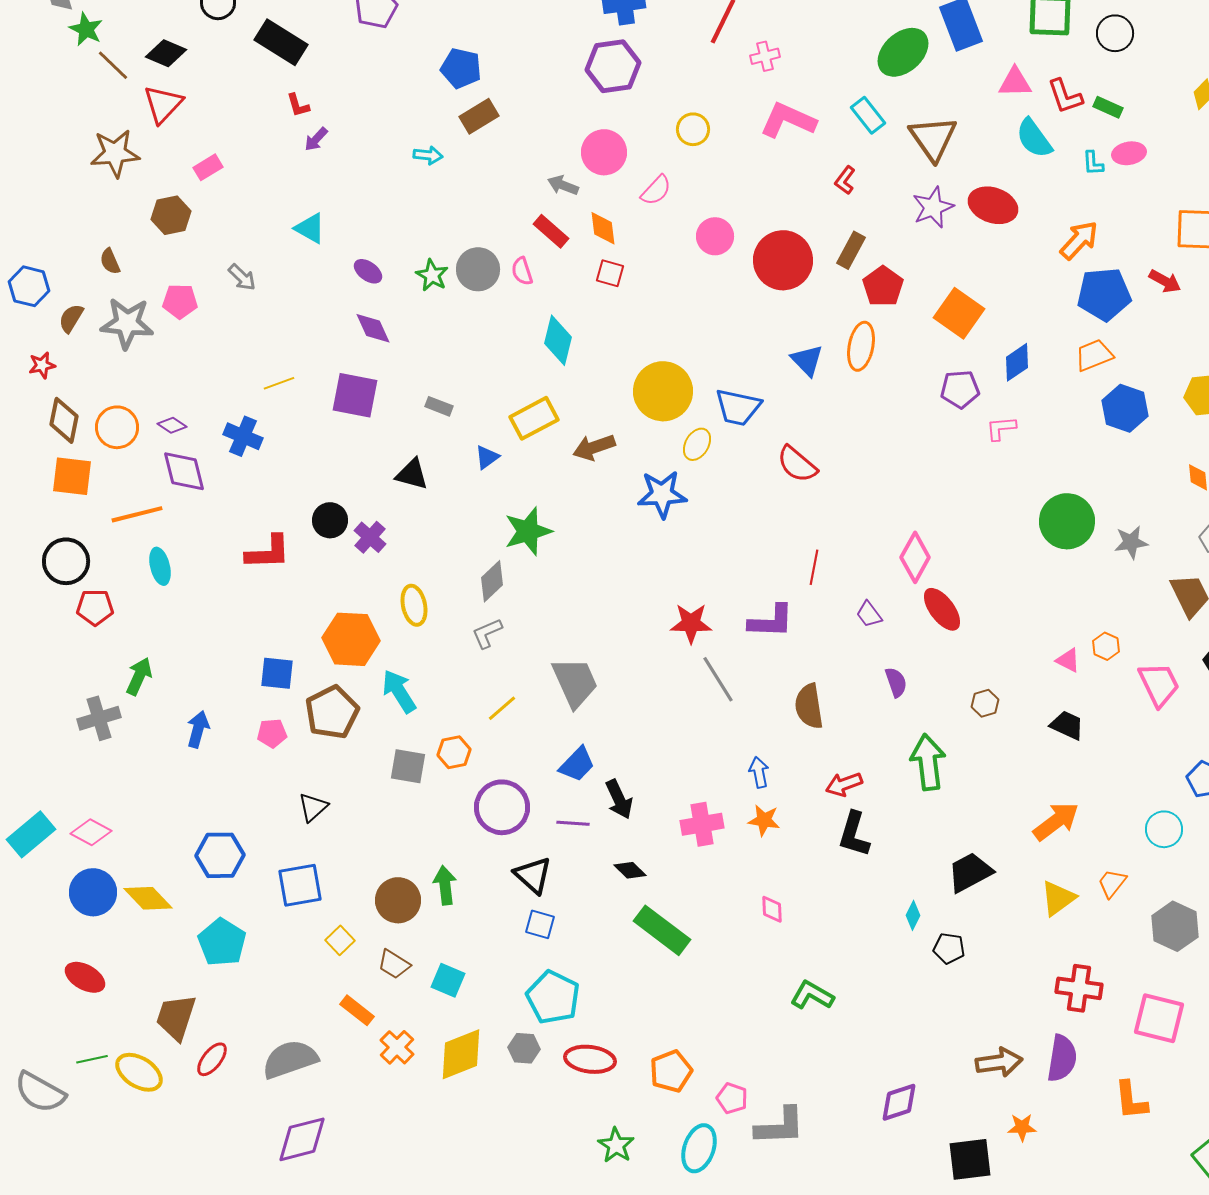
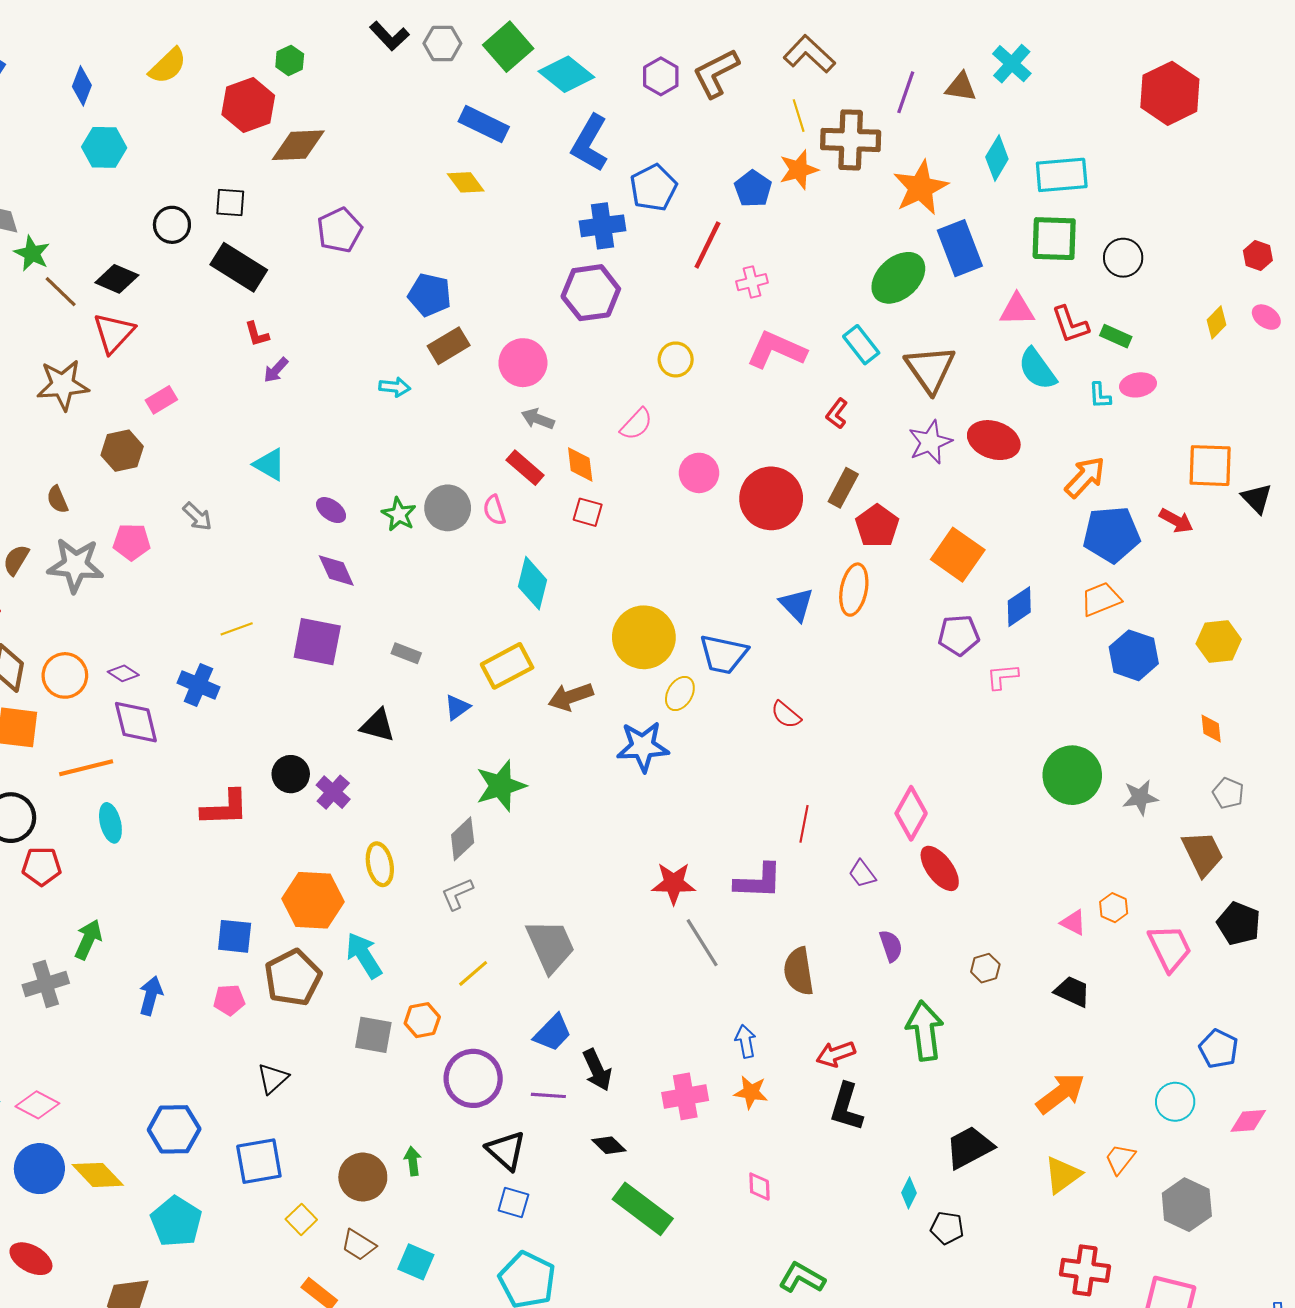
pink circle: (604, 152) -> (523, 363), moved
red semicircle: (797, 464) -> (786, 715), size x0.7
green arrow: (445, 885) -> (413, 1161), size x0.7

